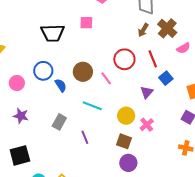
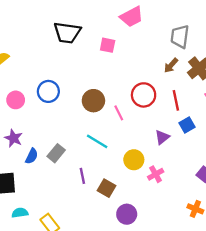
black trapezoid: (53, 33) -> (67, 33), moved
blue semicircle: (61, 85) -> (32, 156), moved, turned 48
brown square: (124, 141) -> (106, 188), moved

